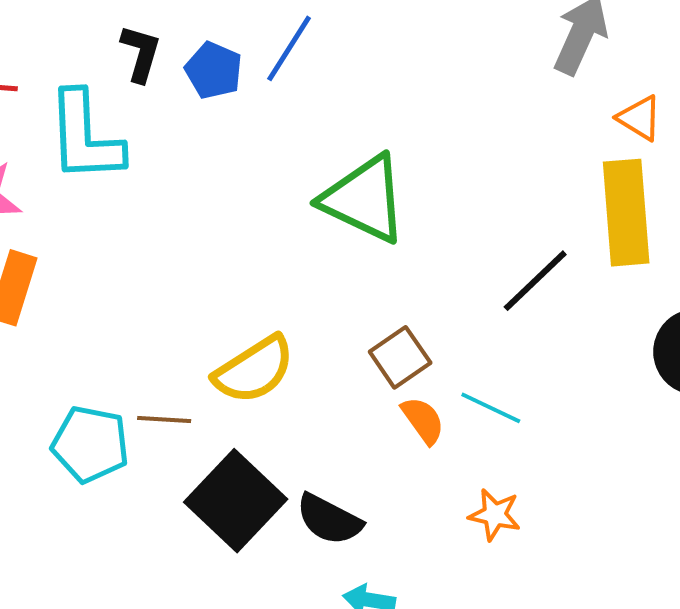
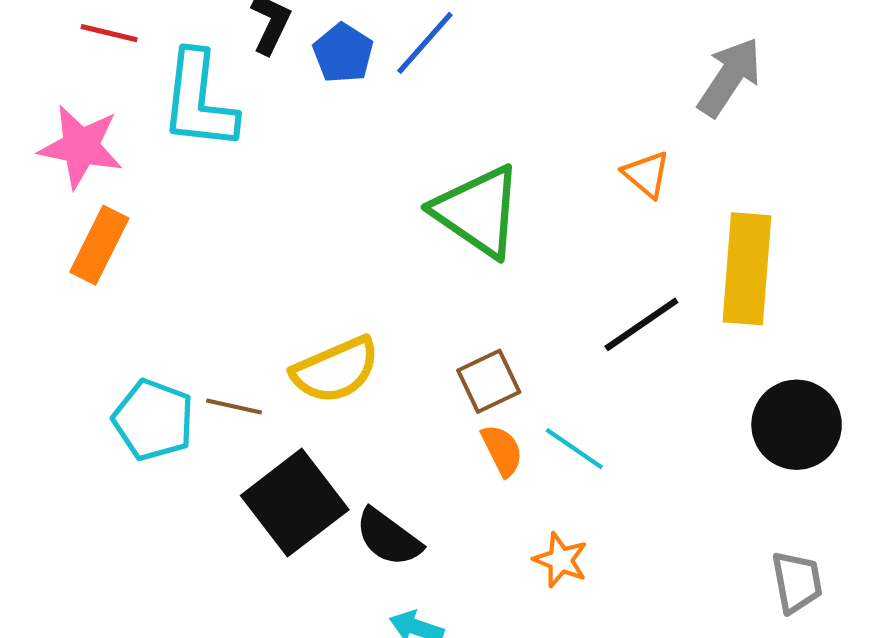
orange triangle: (640, 118) -> (646, 174), moved

